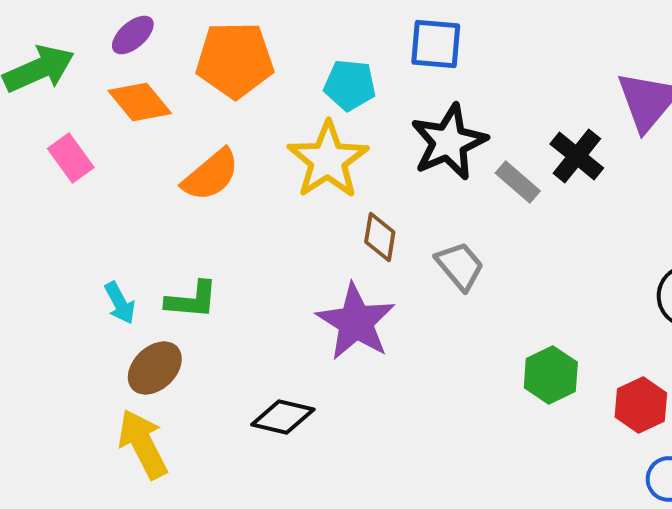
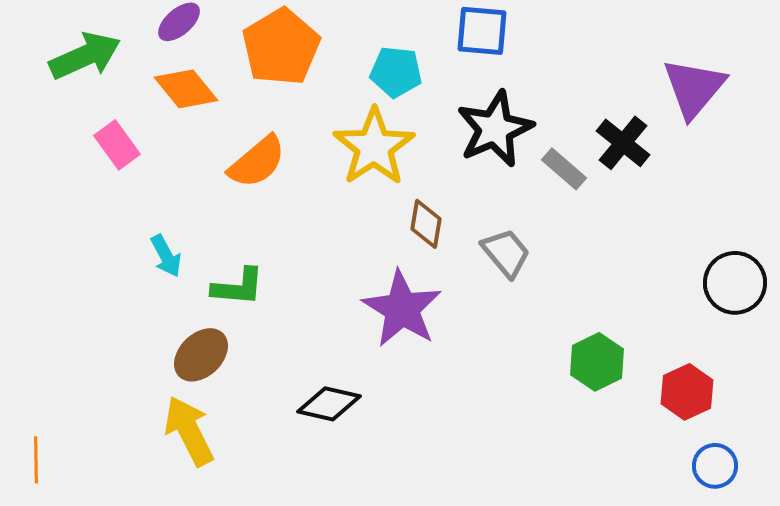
orange pentagon: (235, 60) -> (281, 47), turned -30
cyan arrow: (120, 303) -> (166, 256), moved

